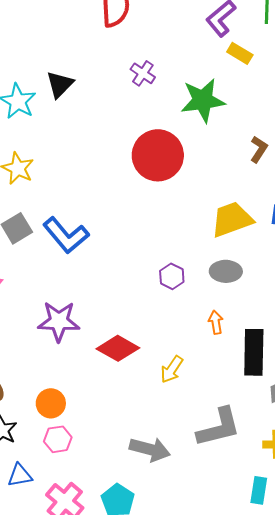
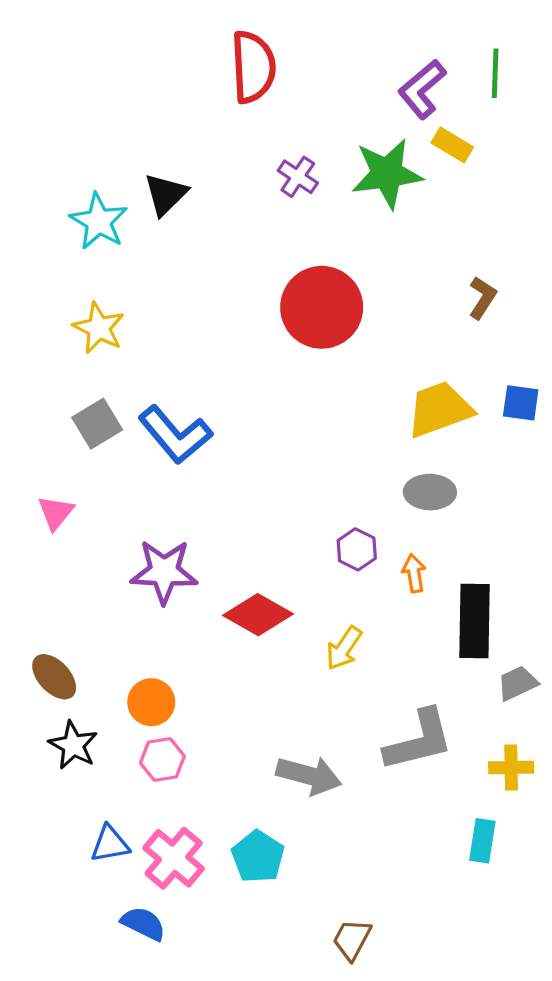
green star: (203, 100) -> (387, 174), moved
purple hexagon: (172, 276) -> (357, 549), moved
blue triangle: (20, 475) -> (110, 844), moved

